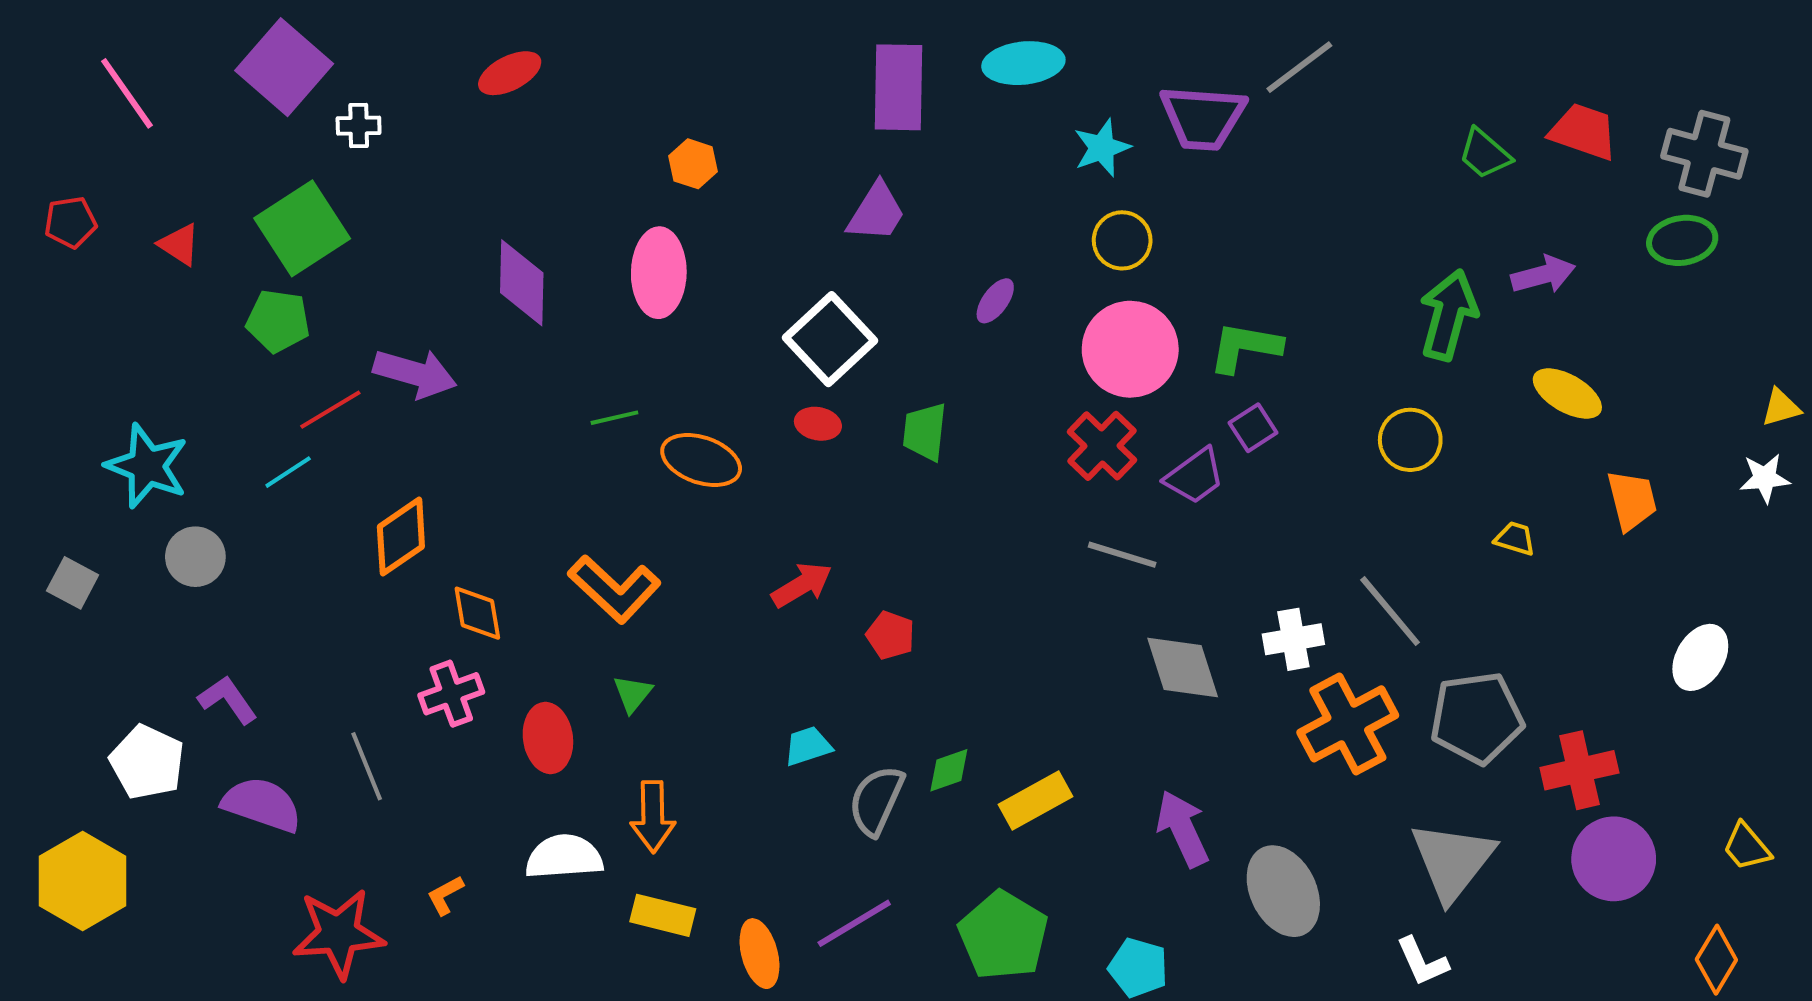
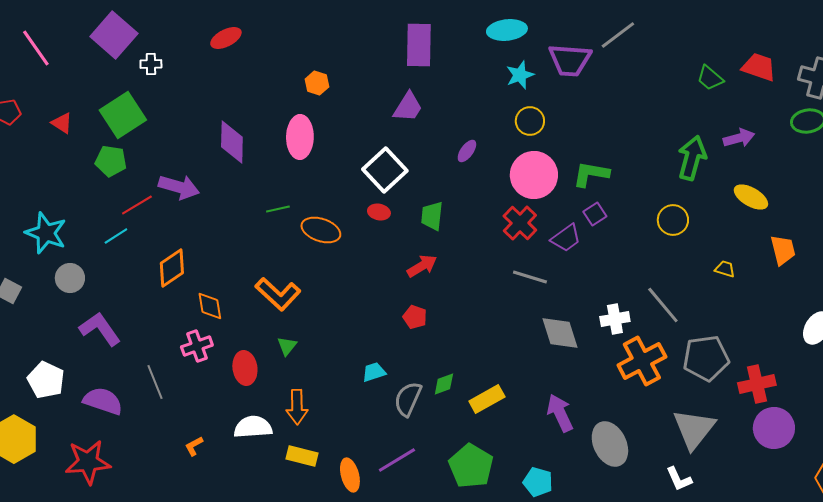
cyan ellipse: (1023, 63) -> (507, 30), moved
red arrow: (802, 585) -> (422, 266), moved
purple L-shape: (228, 700) -> (100, 329), moved, size x1.4
red star: (338, 933) -> (88, 462), moved

